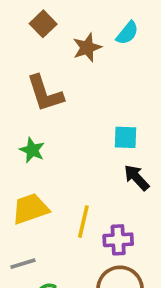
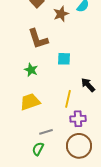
cyan square: (126, 137) -> (64, 59), moved
yellow line: (83, 222) -> (68, 99), moved
gray line: (23, 264) -> (46, 132), moved

